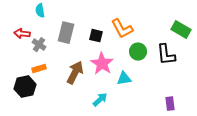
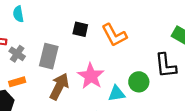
gray rectangle: (66, 33) -> (49, 56), moved
black square: (96, 36) -> (80, 29), moved
green circle: (138, 52) -> (139, 82), moved

